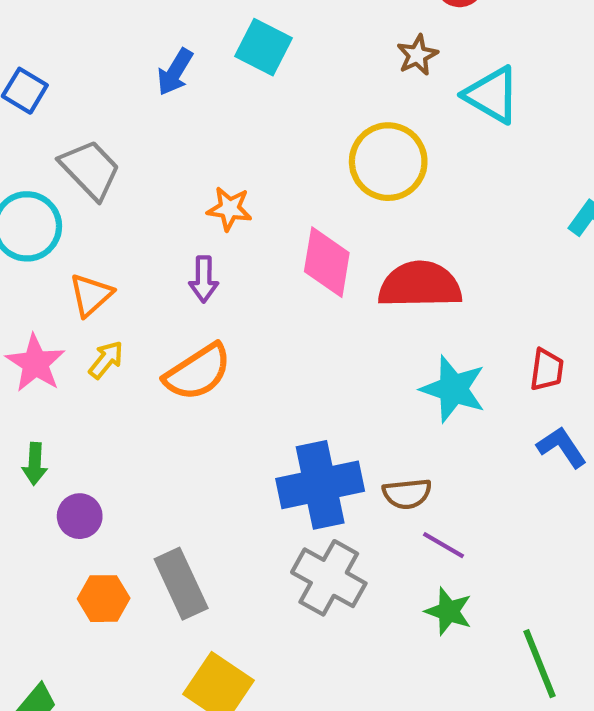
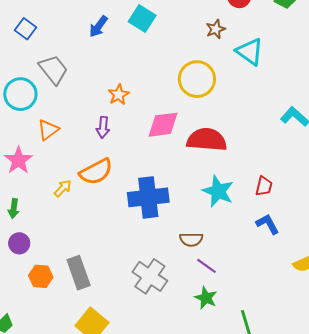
orange star: (229, 209) -> (119, 95), turned 30
pink diamond: (327, 262) -> (163, 125), turned 68
yellow arrow: (106, 360) -> (63, 188), moved
blue cross: (320, 485) -> (148, 197), moved
purple circle: (80, 516) -> (19, 243), moved

